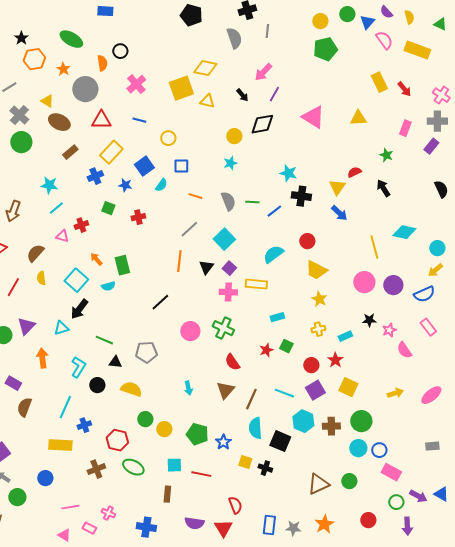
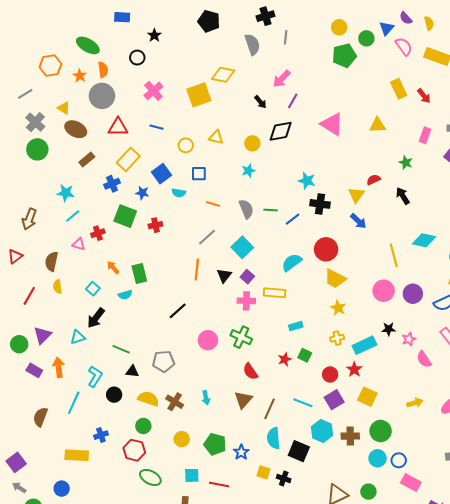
green circle: (347, 14) -> (366, 38), moved
black star: (21, 38) -> (154, 35), moved
orange semicircle: (102, 63) -> (103, 70), moved
yellow triangle: (207, 101) -> (216, 137), moved
cyan semicircle: (161, 185) -> (179, 193), turned 64
green square: (108, 208) -> (125, 216), size x1.6
red circle: (307, 241) -> (326, 249), size x1.5
brown semicircle: (35, 253) -> (51, 261), turned -30
cyan square: (76, 280) -> (93, 289), size x0.6
cyan rectangle: (345, 336) -> (364, 345), size x1.6
purple rectangle: (13, 383) -> (34, 370), moved
cyan line: (65, 407) -> (74, 403), moved
green circle: (145, 419) -> (143, 426), moved
brown cross: (96, 469) -> (175, 402), moved, turned -36

